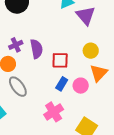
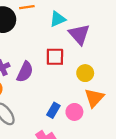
purple semicircle: (36, 49) -> (25, 72), turned 36
red square: (60, 60) -> (55, 57), moved

